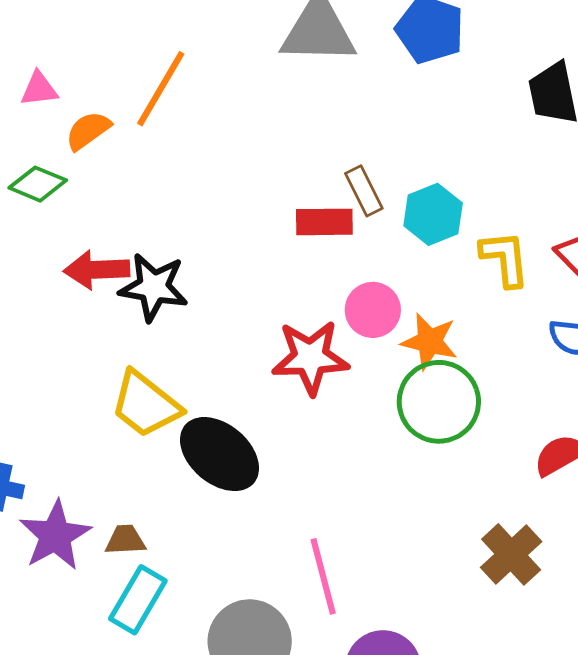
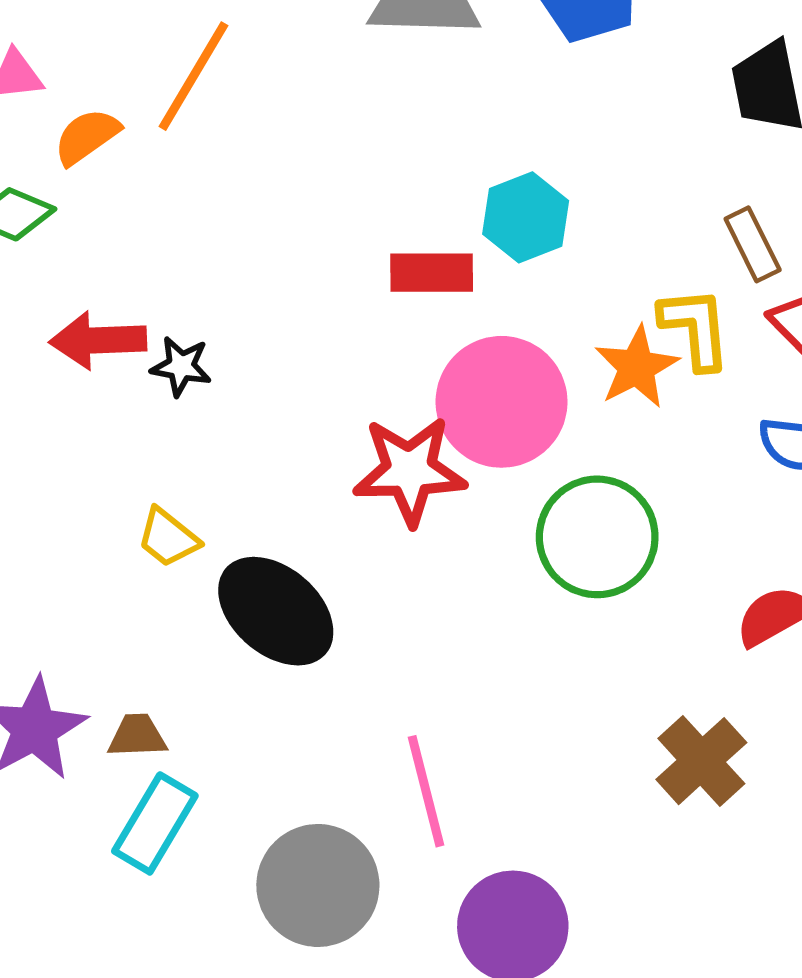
brown rectangle: (364, 191) -> (753, 244), moved
cyan hexagon: (433, 214) -> (526, 217), moved
black star: (154, 287) -> (181, 366), size x0.6
pink circle: (373, 310) -> (502, 402), size x1.6
orange star: (429, 341) -> (637, 367), moved, turned 30
yellow trapezoid: (146, 404) -> (168, 538), size x0.6

